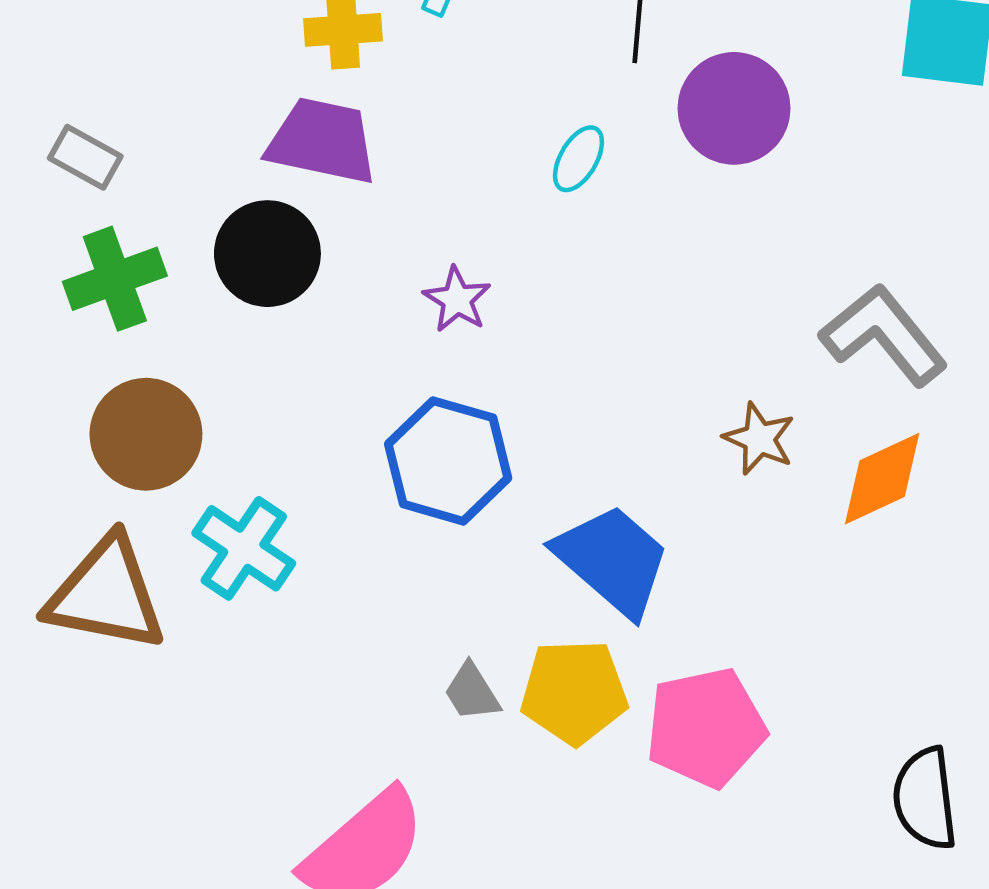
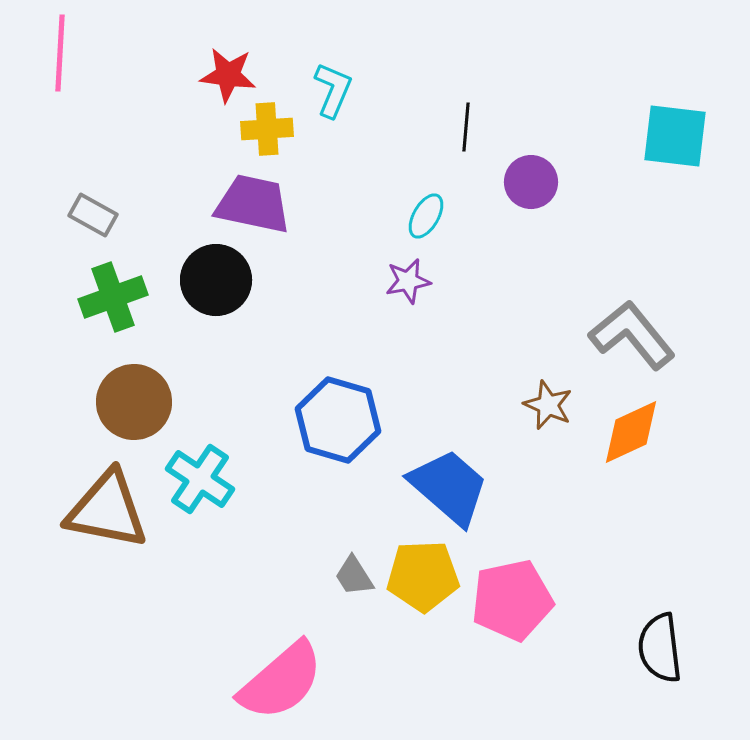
purple circle: (734, 108) -> (531, 182), size x0.7
purple star: (457, 299) -> (408, 281), moved, turned 30

